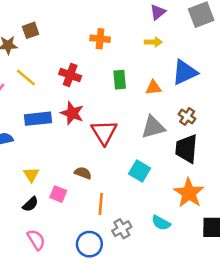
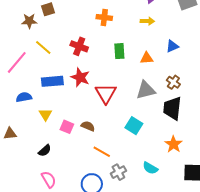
blue triangle: (185, 72) -> (172, 46), size x0.6
yellow triangle: (31, 175) -> (45, 114), moved
orange star: (189, 193) -> (174, 144), size x0.7
pink square: (58, 194) -> (67, 127), moved
orange line: (101, 204) -> (102, 152), turned -66

